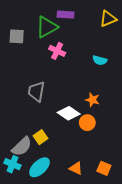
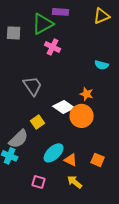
cyan semicircle: (100, 60) -> (102, 65), moved
gray trapezoid: (36, 91) -> (33, 86), turned 135
orange circle: (87, 123) -> (82, 116), size x1.5
yellow square: (41, 137) -> (38, 122), moved
cyan ellipse: (39, 167) -> (54, 153), moved

